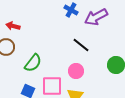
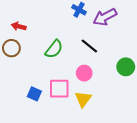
green semicircle: (33, 63) -> (54, 49), moved

